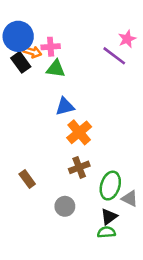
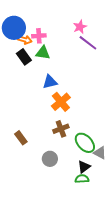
pink star: (127, 39) -> (80, 27), moved
black rectangle: (21, 62) -> (24, 57), moved
green ellipse: (110, 186) -> (85, 143), turned -60

